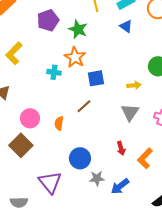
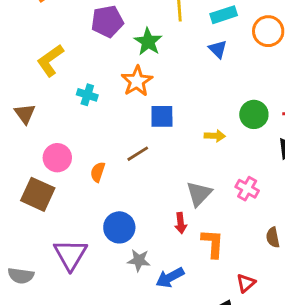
cyan cross: (54, 72) -> (87, 95), moved
gray triangle: (130, 112) -> (199, 194), moved
brown square: (21, 145) -> (38, 194), turned -30
orange L-shape: (145, 158) -> (213, 243), turned 130

